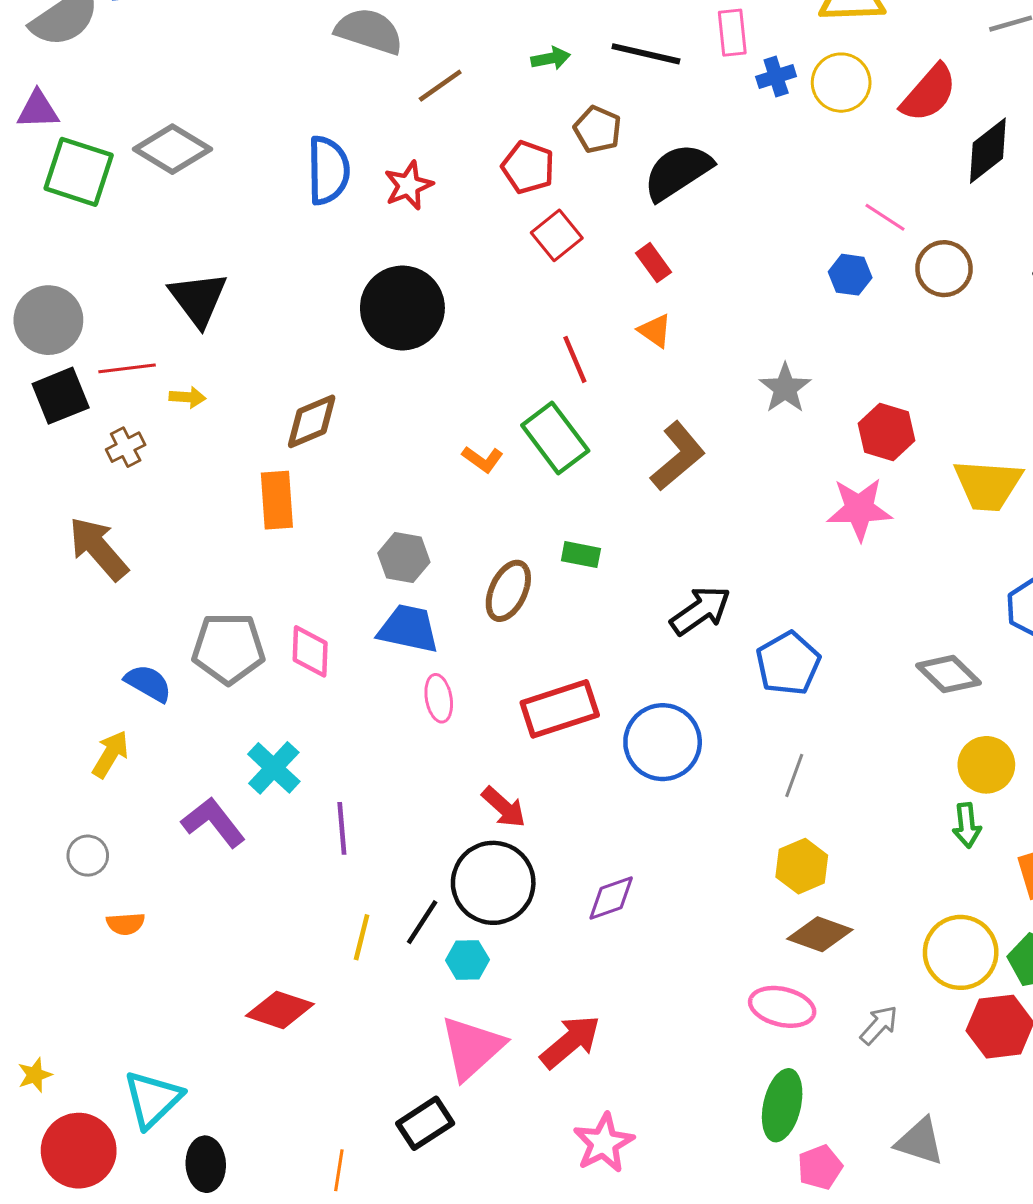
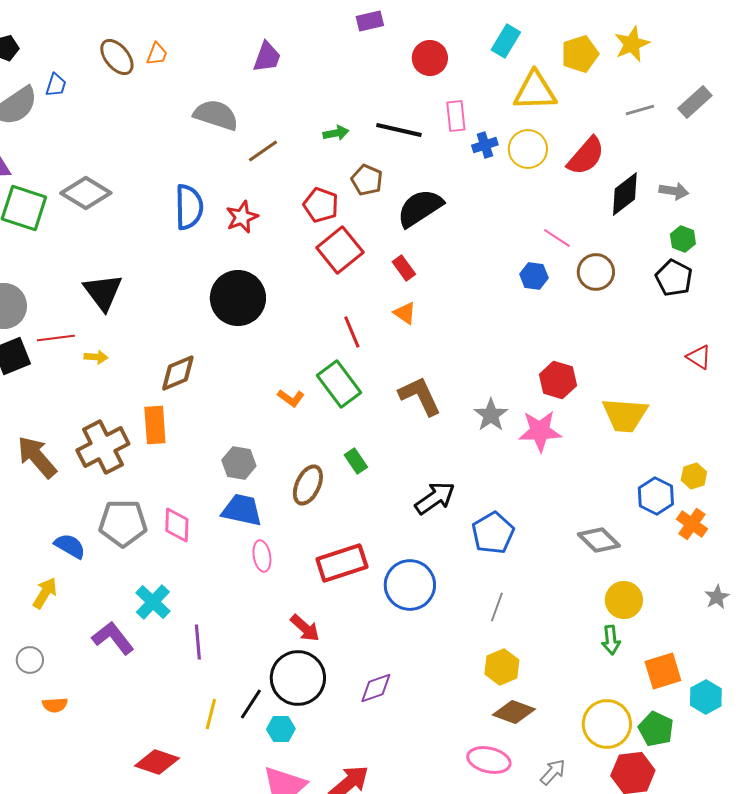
red square: (557, 235) -> (340, 250), size x1.4
gray star: (785, 388) -> (491, 415), moved
brown cross: (126, 447) -> (103, 447), moved, size x2.0
brown L-shape: (678, 456) -> (420, 396), turned -75
green rectangle: (581, 555) -> (356, 461), turned 45

